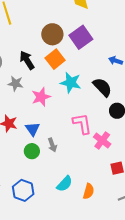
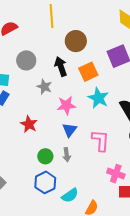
brown circle: (52, 34) -> (76, 41), moved
blue triangle: (32, 129) -> (70, 130), moved
pink cross: (102, 141) -> (116, 174), moved, turned -30
blue hexagon: (23, 190) -> (45, 182), moved

